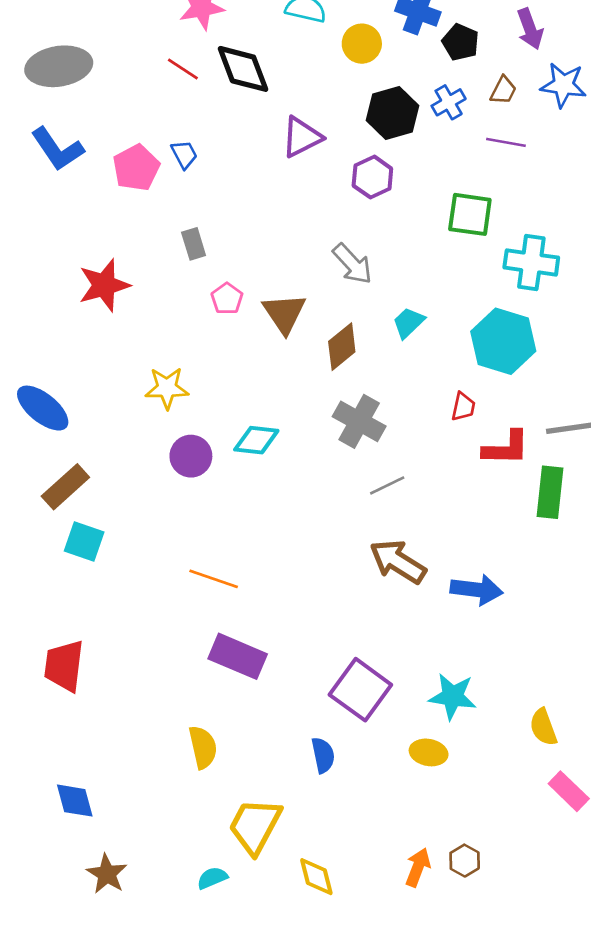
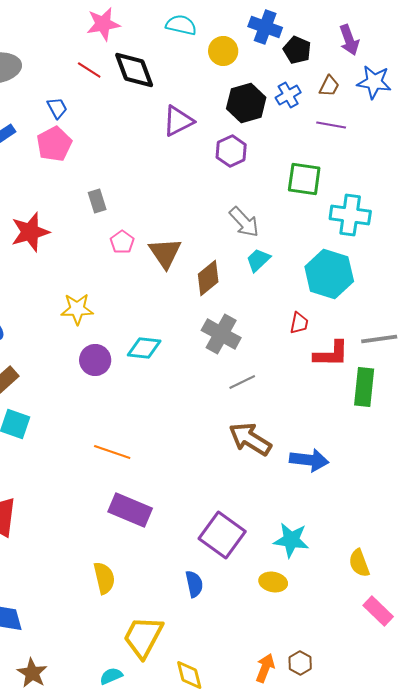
blue trapezoid: (184, 154) -> (57, 108), moved
gray arrow: (352, 264) -> (244, 222), moved

